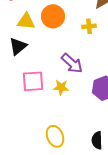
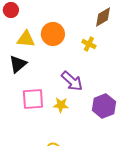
yellow cross: (89, 26) -> (89, 44), turned 32

